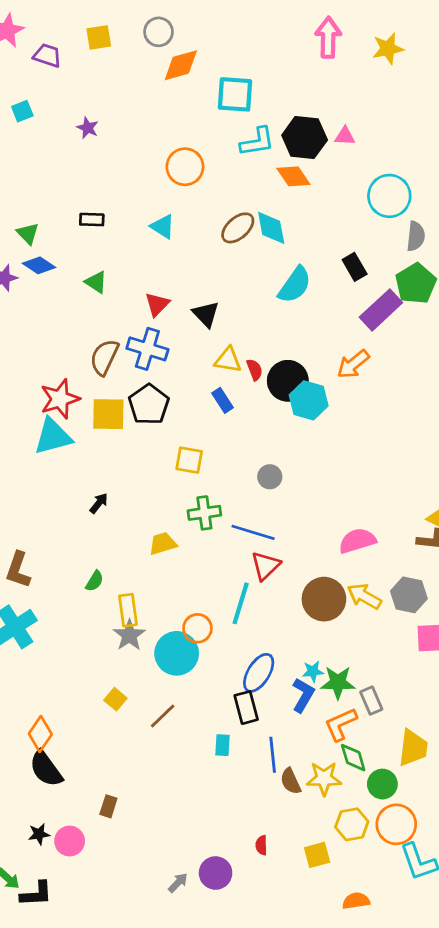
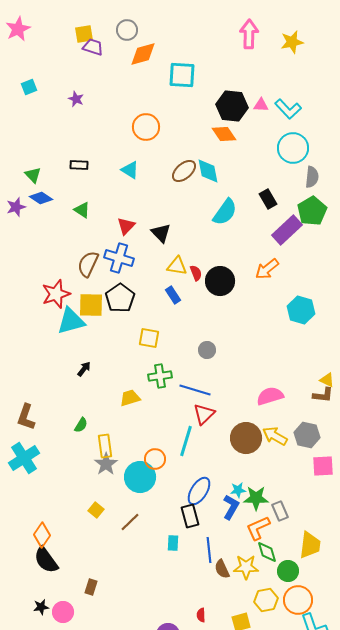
purple trapezoid: (47, 56) -> (93, 47), moved
cyan L-shape: (257, 142) -> (288, 109), moved, turned 56
cyan hexagon: (309, 400) -> (301, 310), moved
cyan triangle: (53, 436) -> (71, 321), moved

